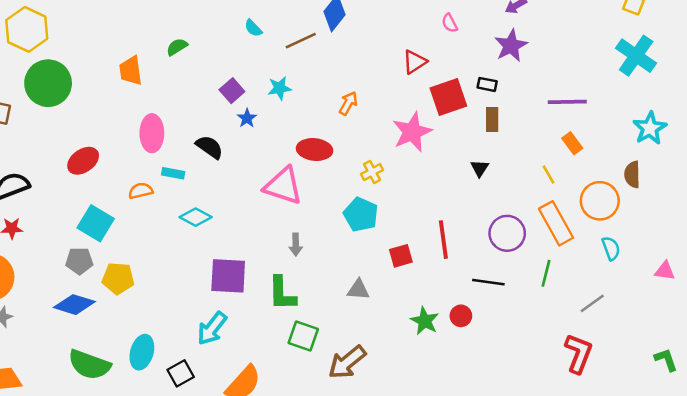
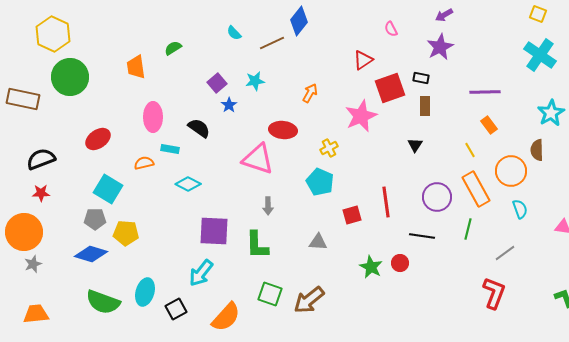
green square: (303, 336) -> (270, 294), moved

